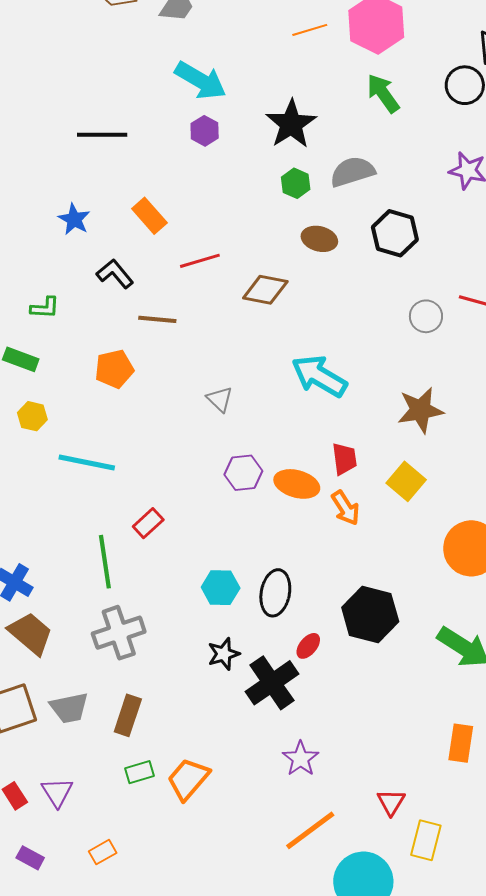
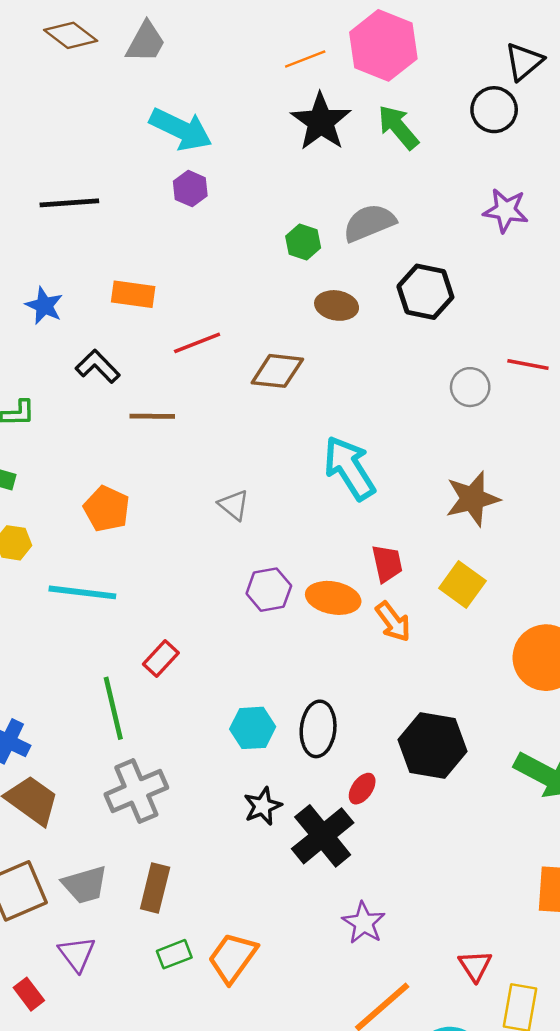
black star: (291, 124) -> (321, 122), moved
orange rectangle: (149, 216) -> (133, 294), turned -36
orange pentagon: (114, 369) -> (107, 509), moved, turned -30
cyan arrow: (319, 376) -> (349, 468), turned 32
purple triangle: (57, 792) -> (77, 954), moved

